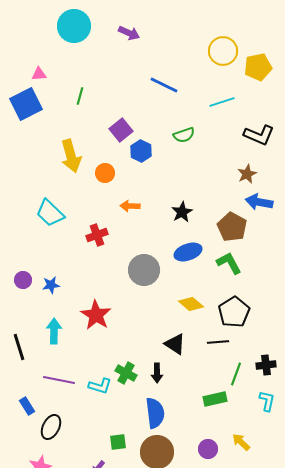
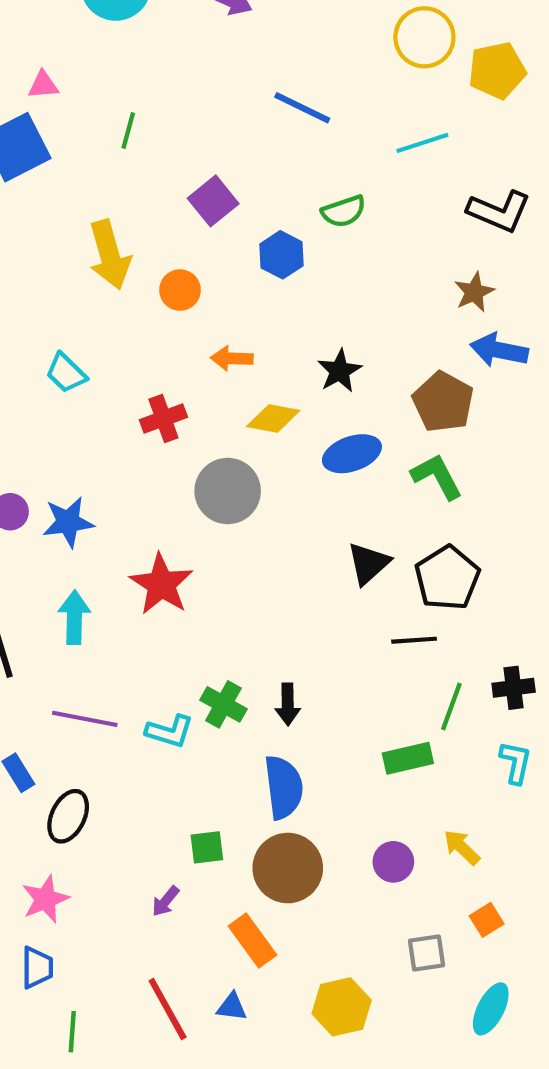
blue hexagon: (141, 151) -> (282, 255), moved
cyan trapezoid: (50, 213) -> (66, 373), size x0.7
gray circle: (144, 270) -> (228, 491), moved
blue star: (51, 285) -> (68, 522), size x1.4
yellow diamond: (191, 304) -> (273, 418), moved, turned -30
black triangle: (175, 344) -> (369, 564), moved, turned 45

